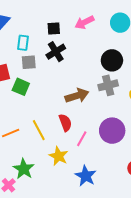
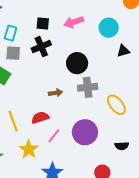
black circle: (112, 60) -> (77, 63), moved
brown arrow: (77, 96) -> (56, 93), size x0.6
red semicircle: (65, 123) -> (40, 118), turned -96

